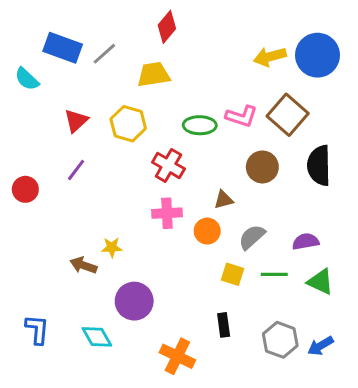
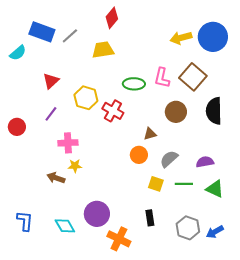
cyan semicircle: (27, 79) -> (18, 53), turned -84
pink L-shape: (241, 116) -> (162, 78), turned 85
yellow hexagon: (128, 124) -> (86, 98), moved
pink cross: (167, 213) -> (68, 143), moved
purple circle: (134, 301) -> (97, 214), moved

